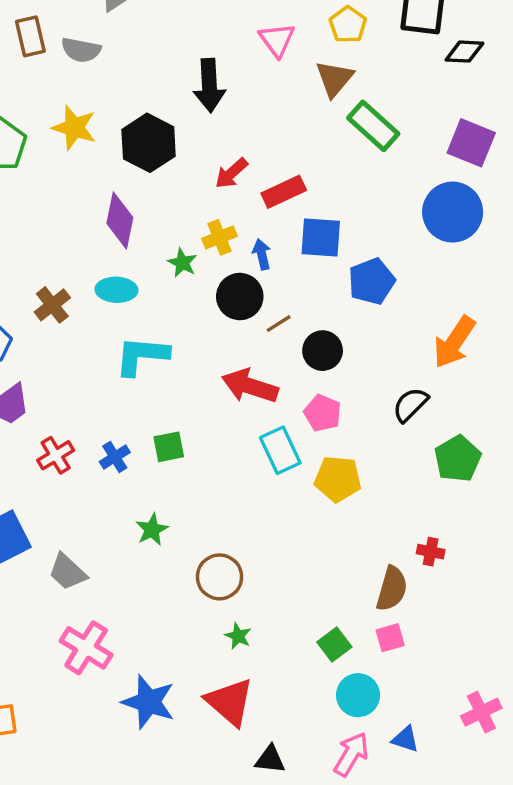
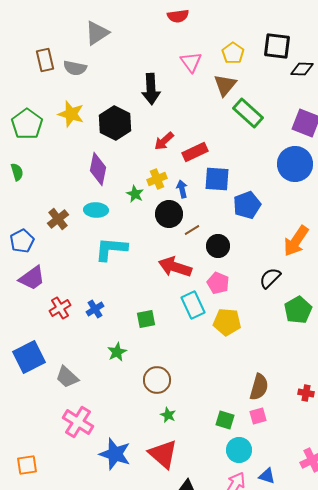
green square: (169, 447) -> (146, 319), moved
red cross: (431, 552) -> (306, 393), moved
green square: (334, 644) -> (225, 420), turned -36

